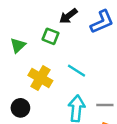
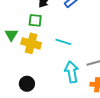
yellow cross: (40, 78) -> (31, 43), moved

